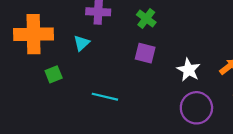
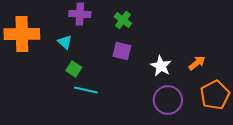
cyan triangle: (81, 43) -> (65, 42), turned -35
green square: (54, 74) -> (74, 69), moved, turned -35

